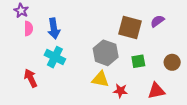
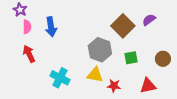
brown square: (130, 27) -> (123, 26), turned 30
cyan cross: (55, 57) -> (60, 78), moved
red arrow: (31, 78) -> (29, 54), moved

